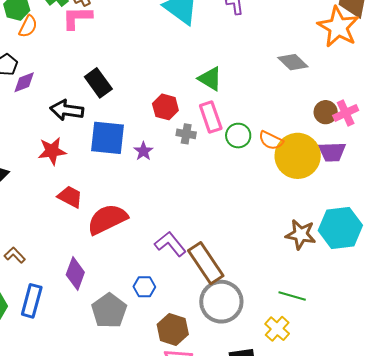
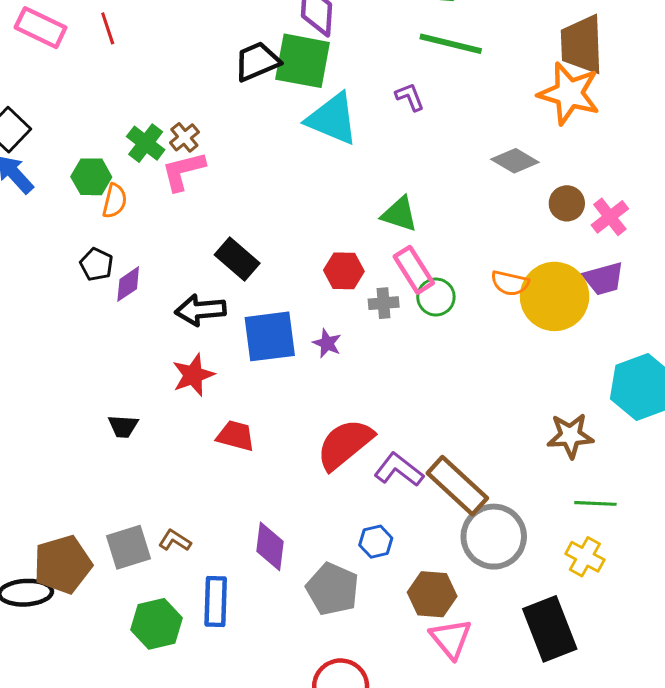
brown circle: (326, 112) -> (567, 203), moved
green circle: (238, 136) -> (436, 297), moved
red semicircle: (107, 219) -> (345, 444), moved
brown star: (301, 234) -> (570, 436), moved

